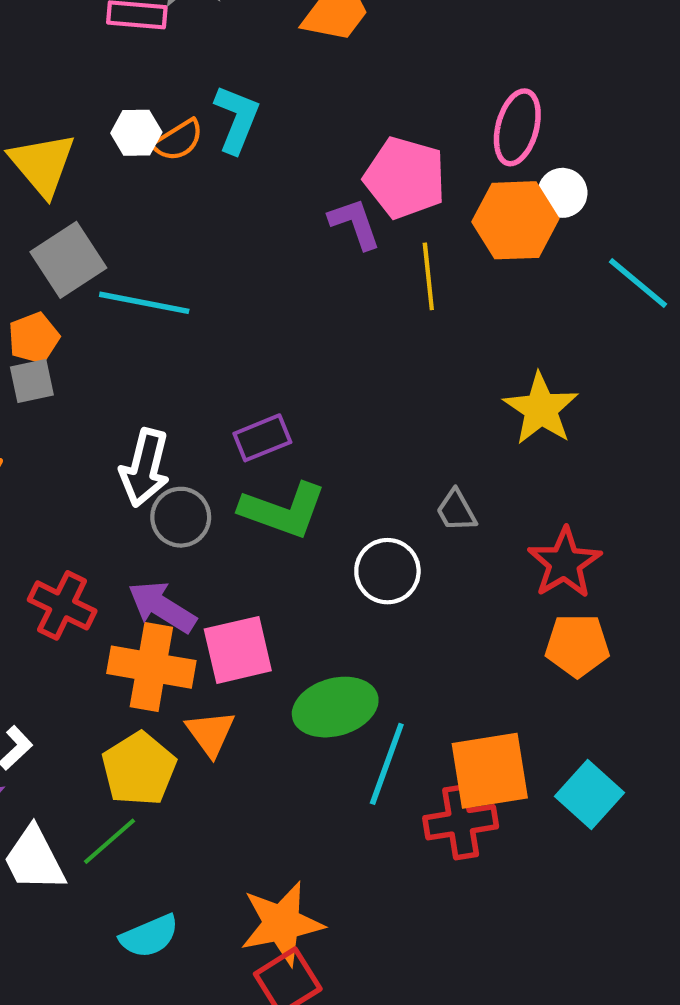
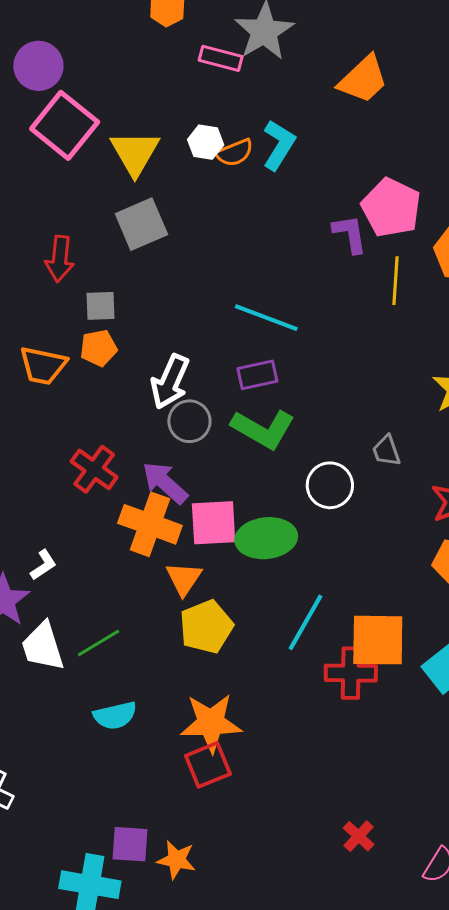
cyan line: (144, 303) -> (266, 318), moved
orange pentagon: (34, 338) -> (98, 348), moved
green ellipse: (335, 707) -> (266, 538), moved
yellow pentagon: (139, 769) -> (206, 627), moved

